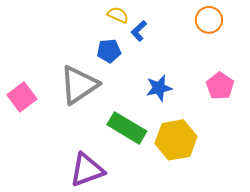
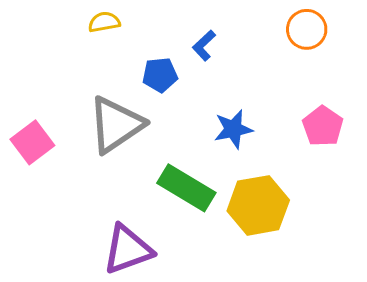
yellow semicircle: (118, 15) -> (104, 22), moved, turned -35

